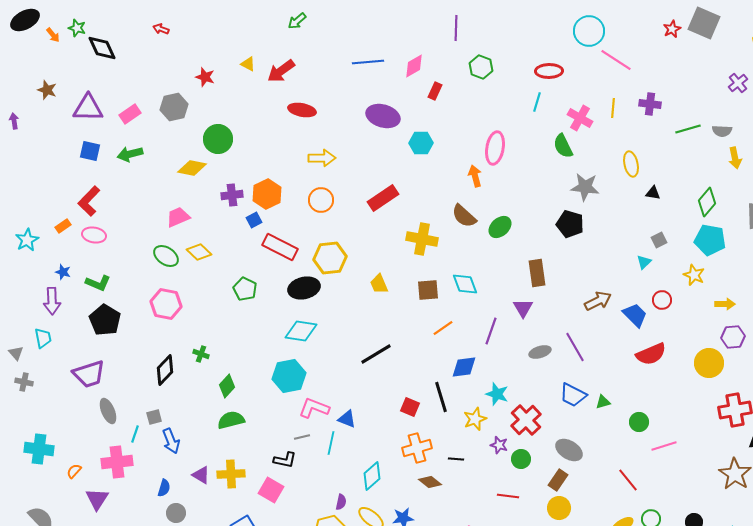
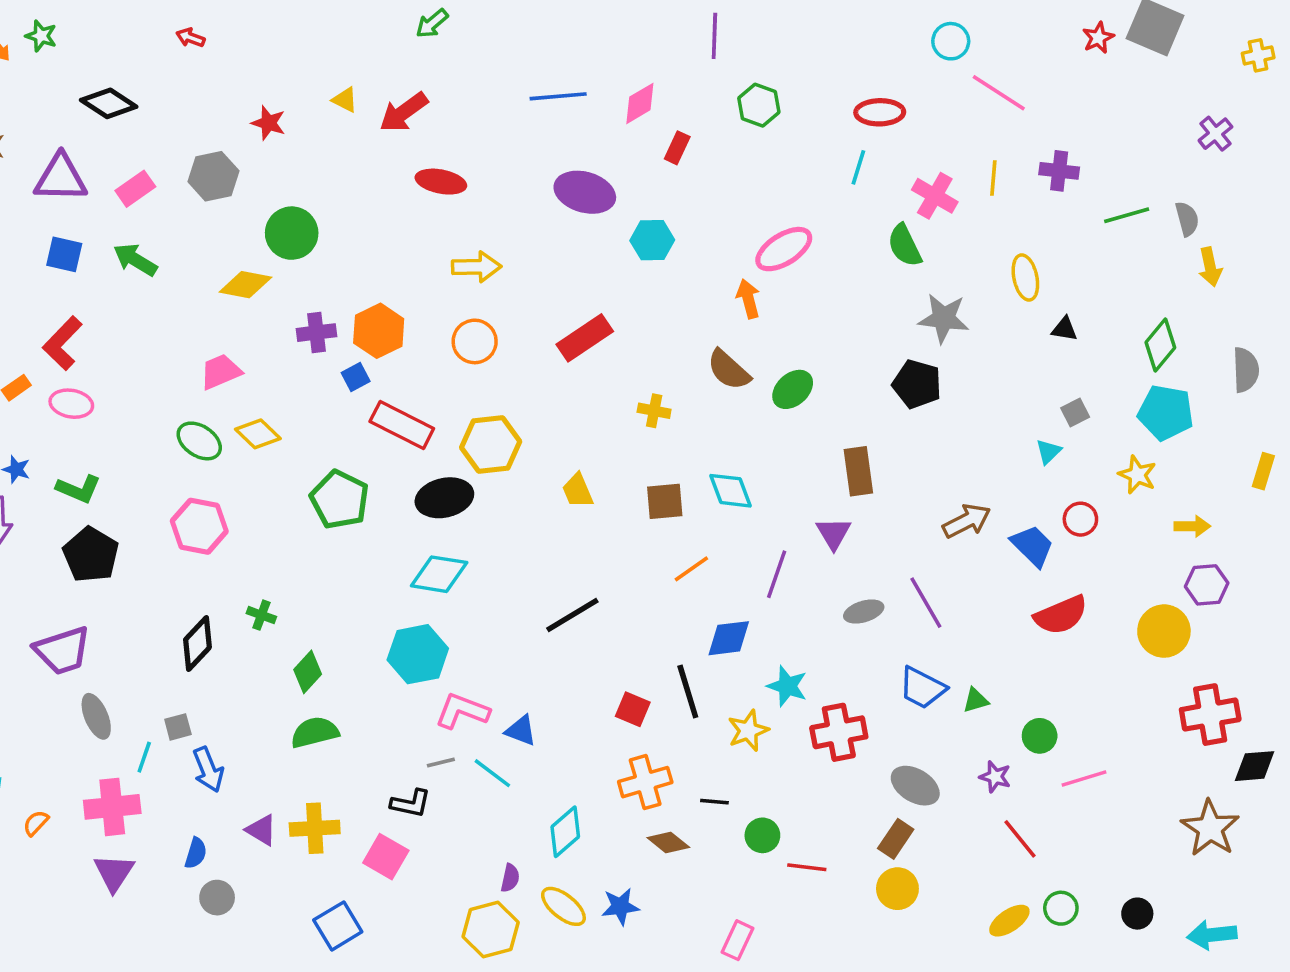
cyan circle: (589, 31) -> (951, 41), size x0.7
black diamond: (102, 48) -> (109, 103), moved, turned -32
gray semicircle: (722, 131) -> (1187, 219), turned -108
pink ellipse: (495, 148) -> (784, 249), turned 48
green arrow: (130, 154) -> (135, 260), turned 45
yellow cross: (422, 239) -> (654, 411), size x0.6
green pentagon: (245, 289) -> (340, 500), size x1.4
red cross: (526, 420) -> (839, 732), turned 32
cyan line: (331, 443) -> (492, 773), turned -65
purple star: (499, 445) -> (995, 777), moved
green circle: (521, 459) -> (762, 835), moved
purple triangle: (97, 499) -> (114, 873), moved

